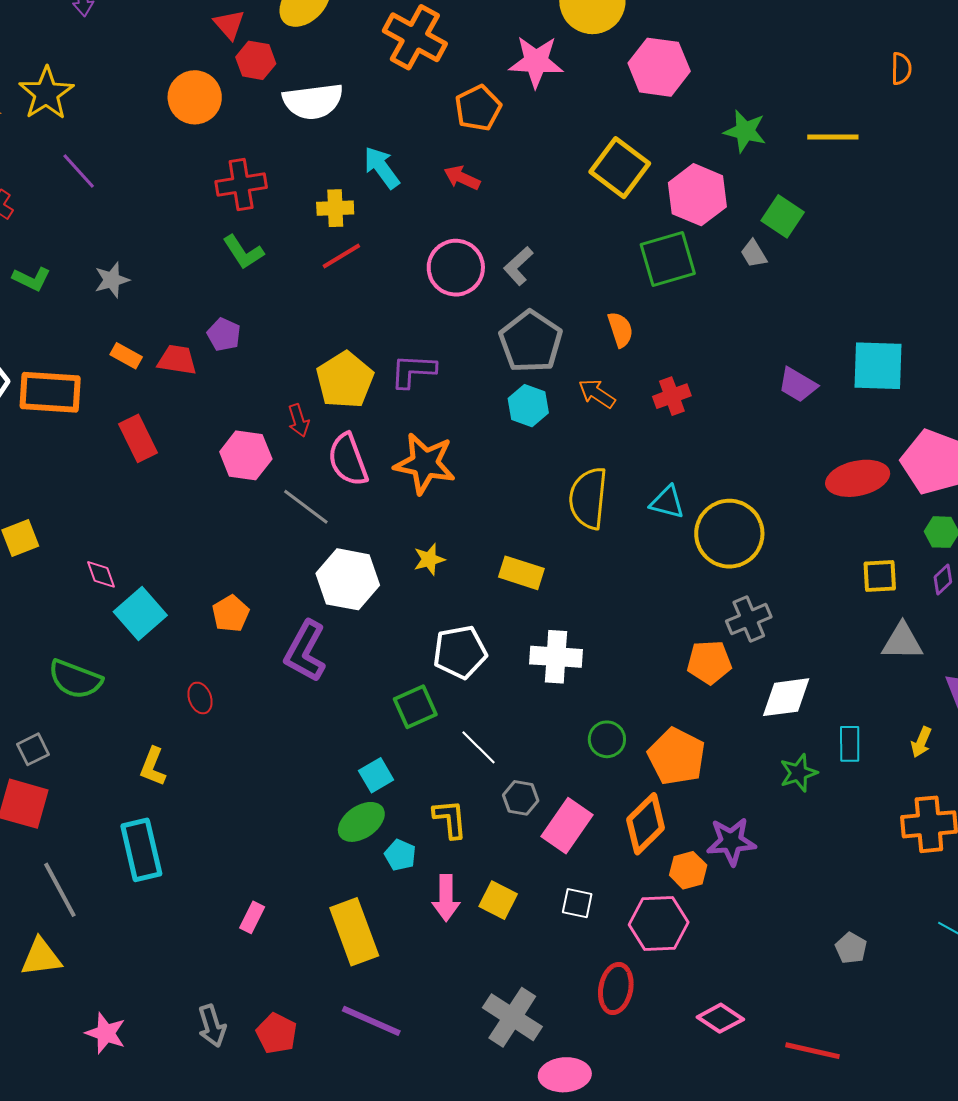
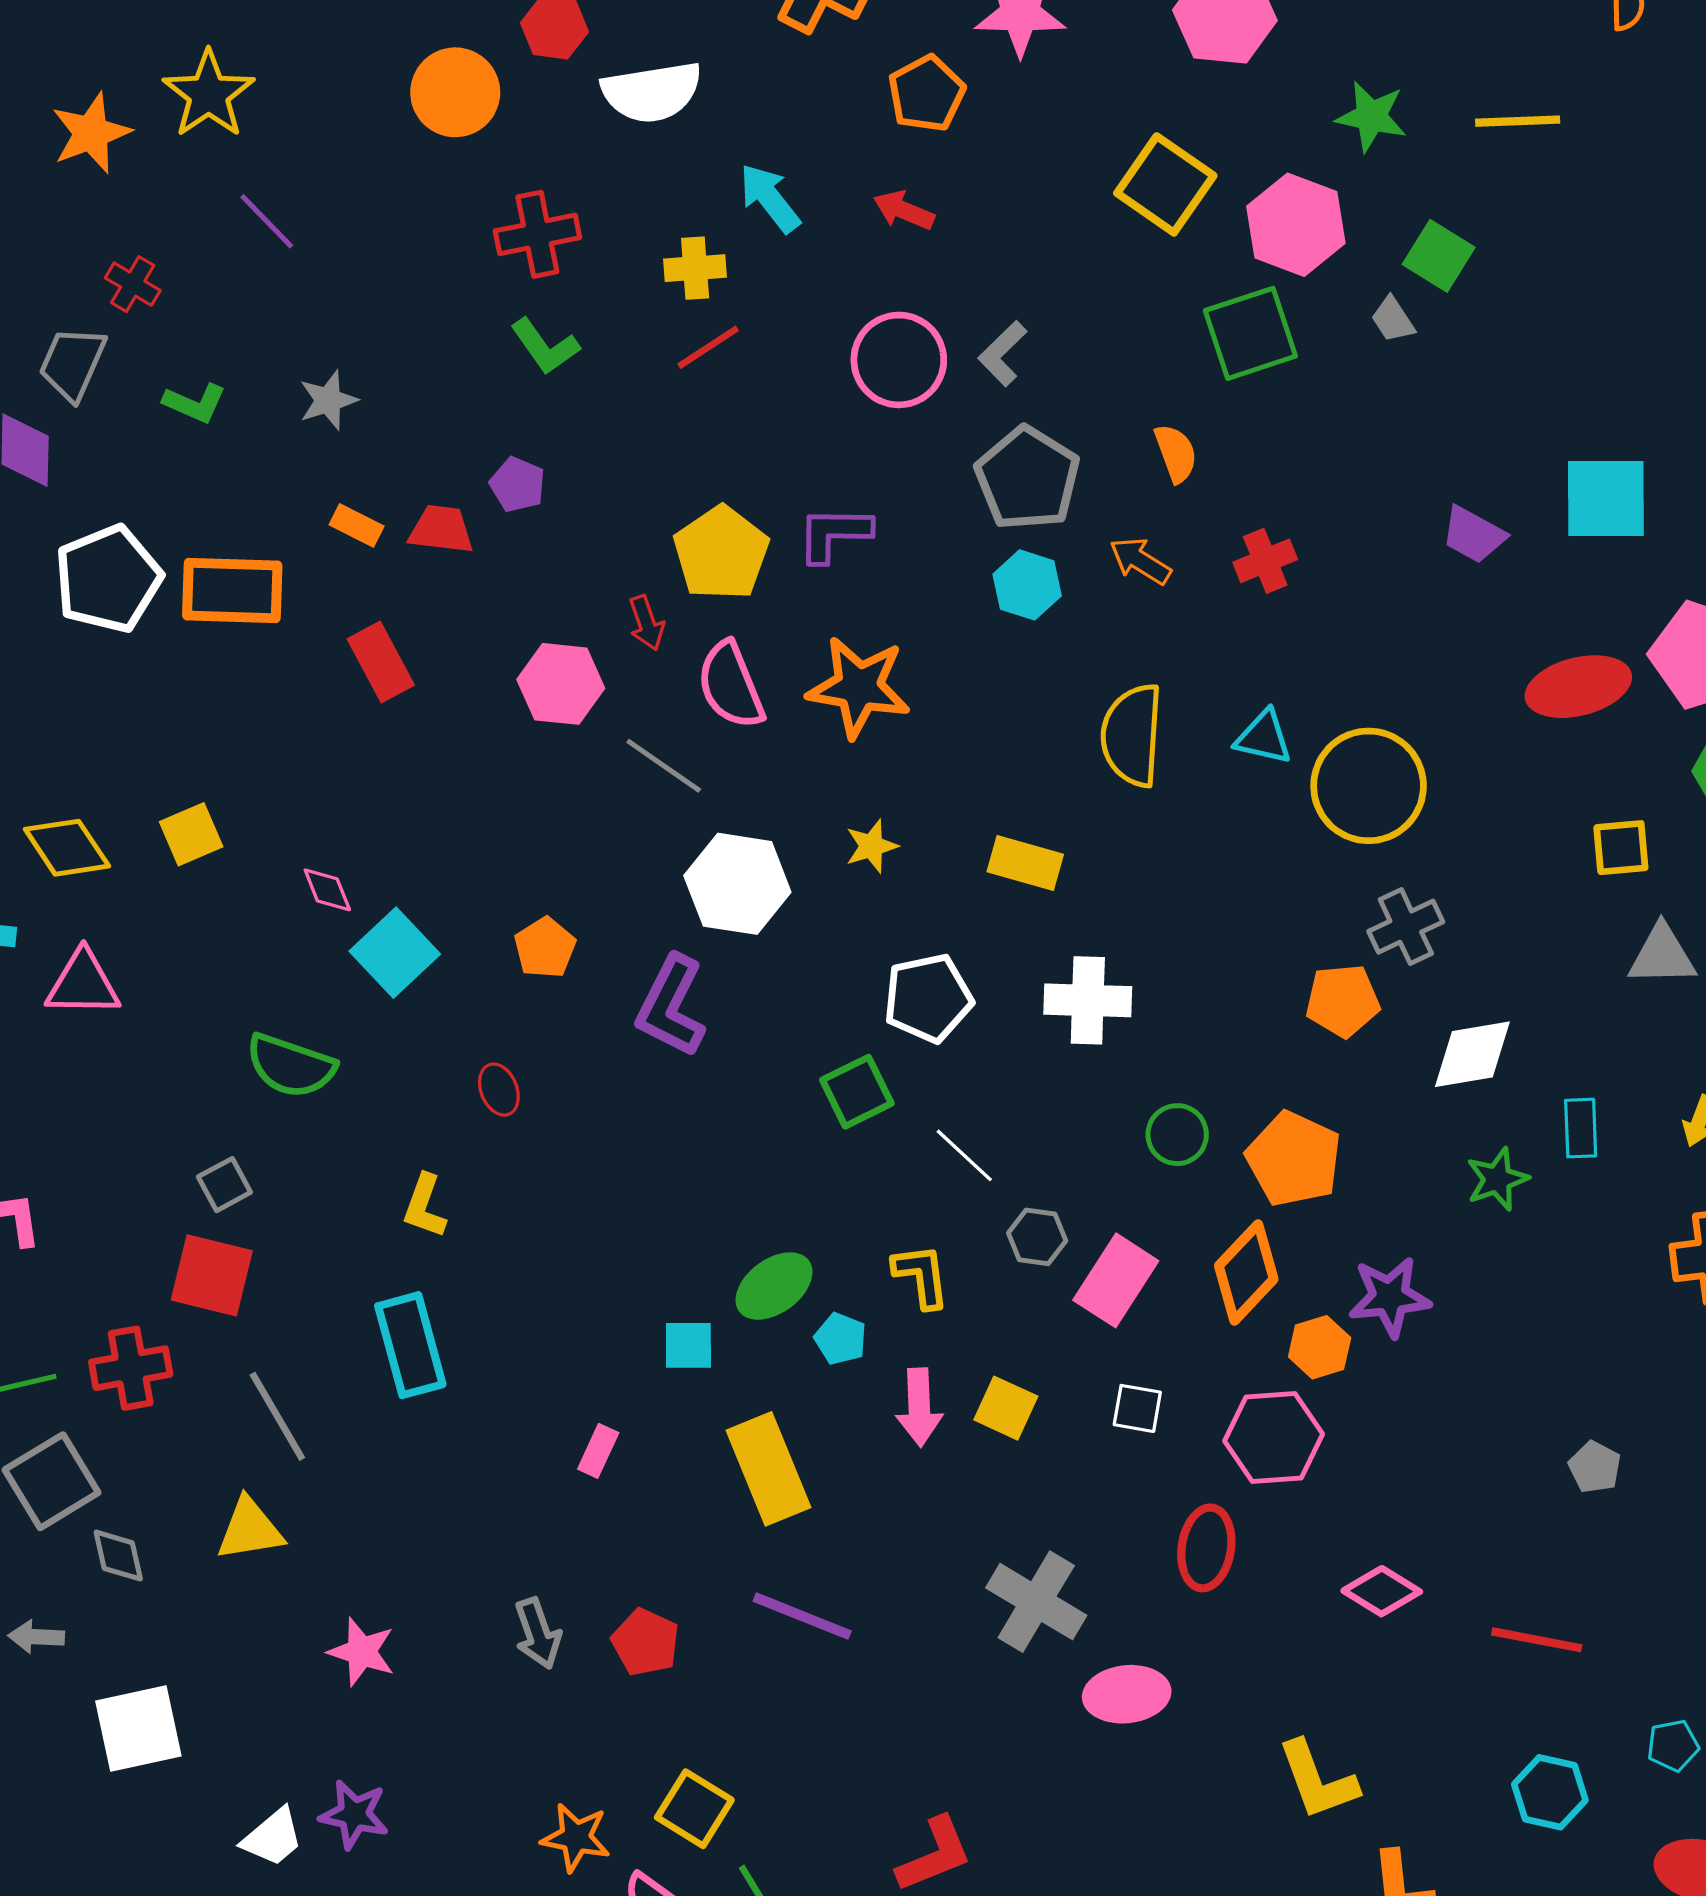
cyan square: (376, 775) -> (688, 1345), moved, turned 32

